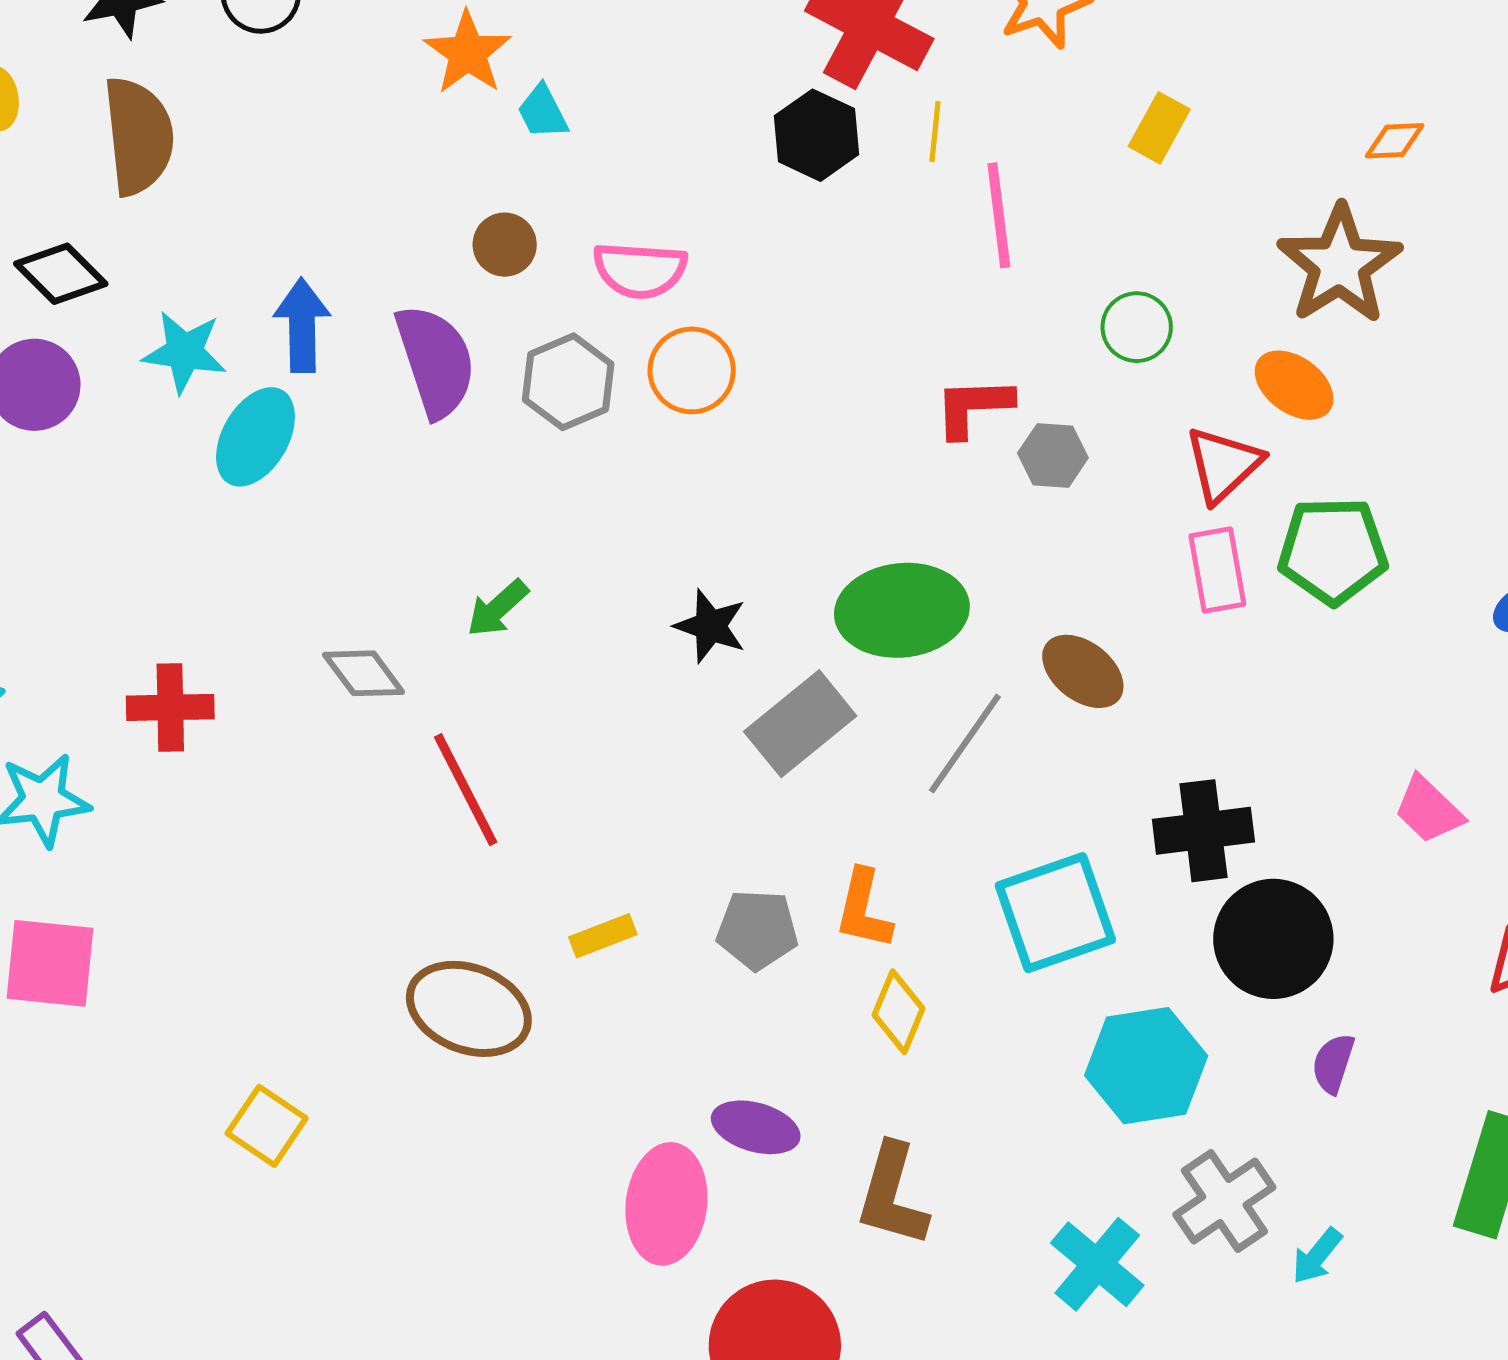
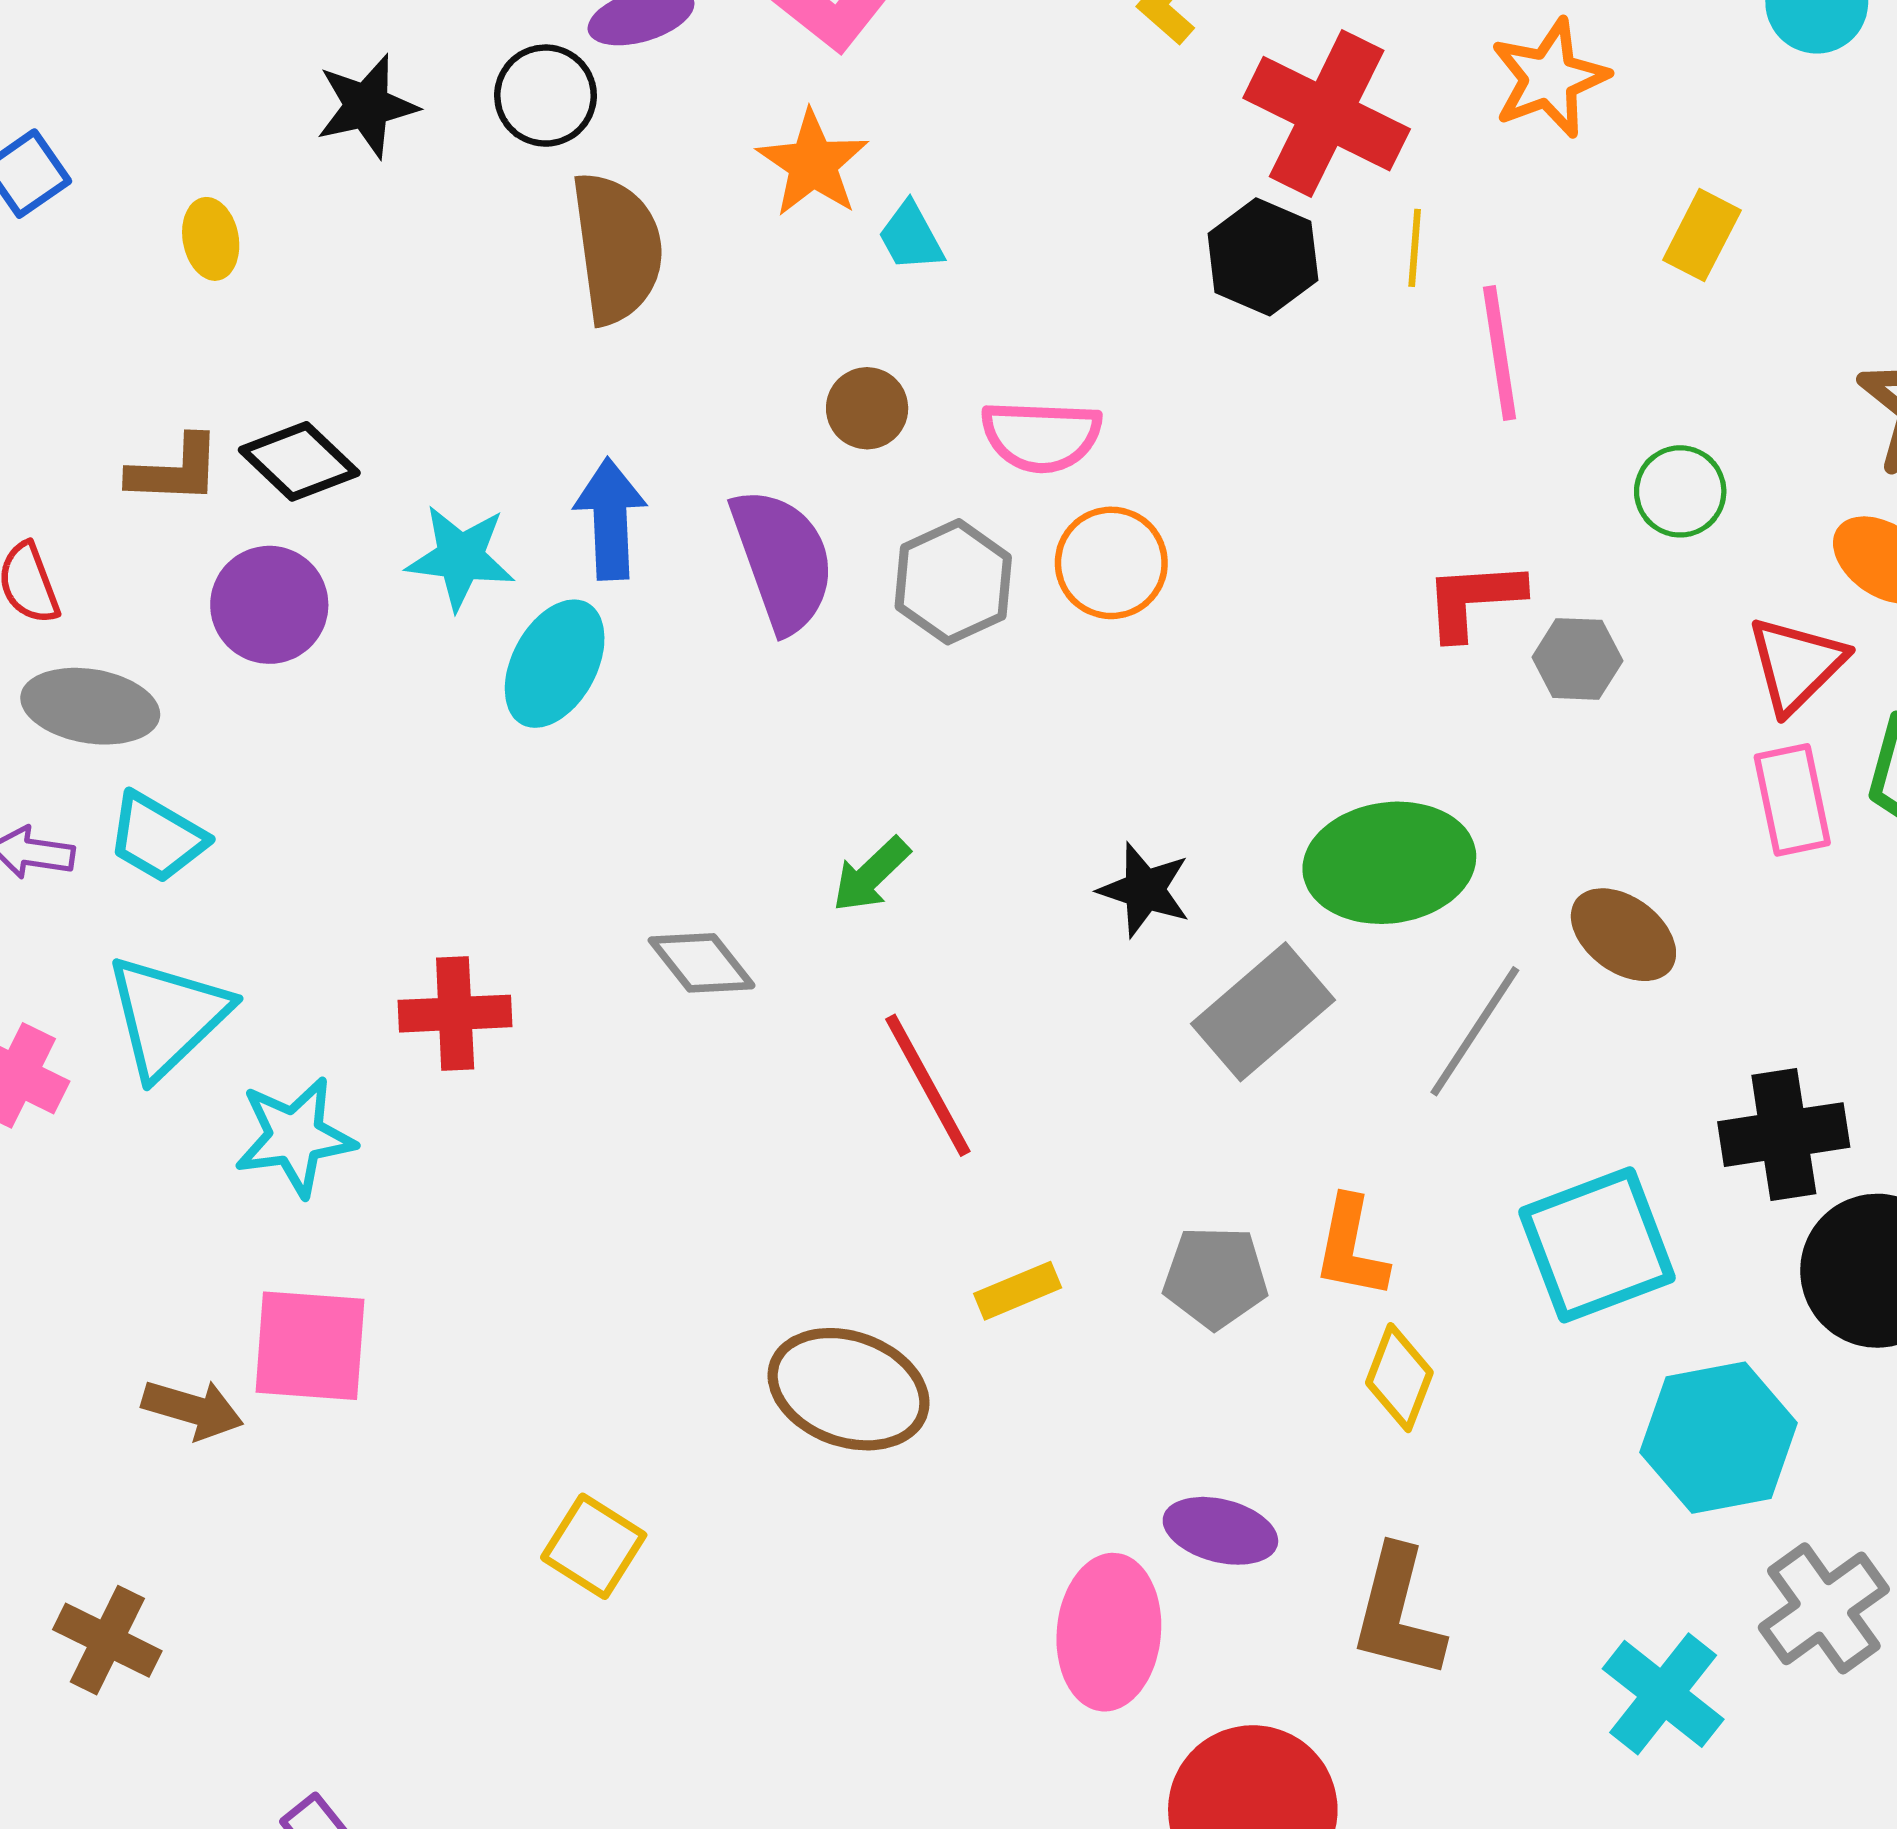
brown semicircle: (138, 136) -> (617, 248), moved
red line: (466, 790) -> (928, 1085), moved

